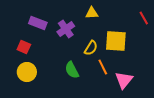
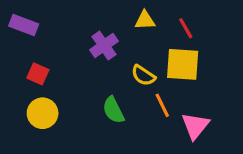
red line: (144, 18) -> (186, 28), moved
purple rectangle: (38, 23) -> (24, 25), moved
yellow semicircle: (91, 48) -> (143, 75), turned 91

